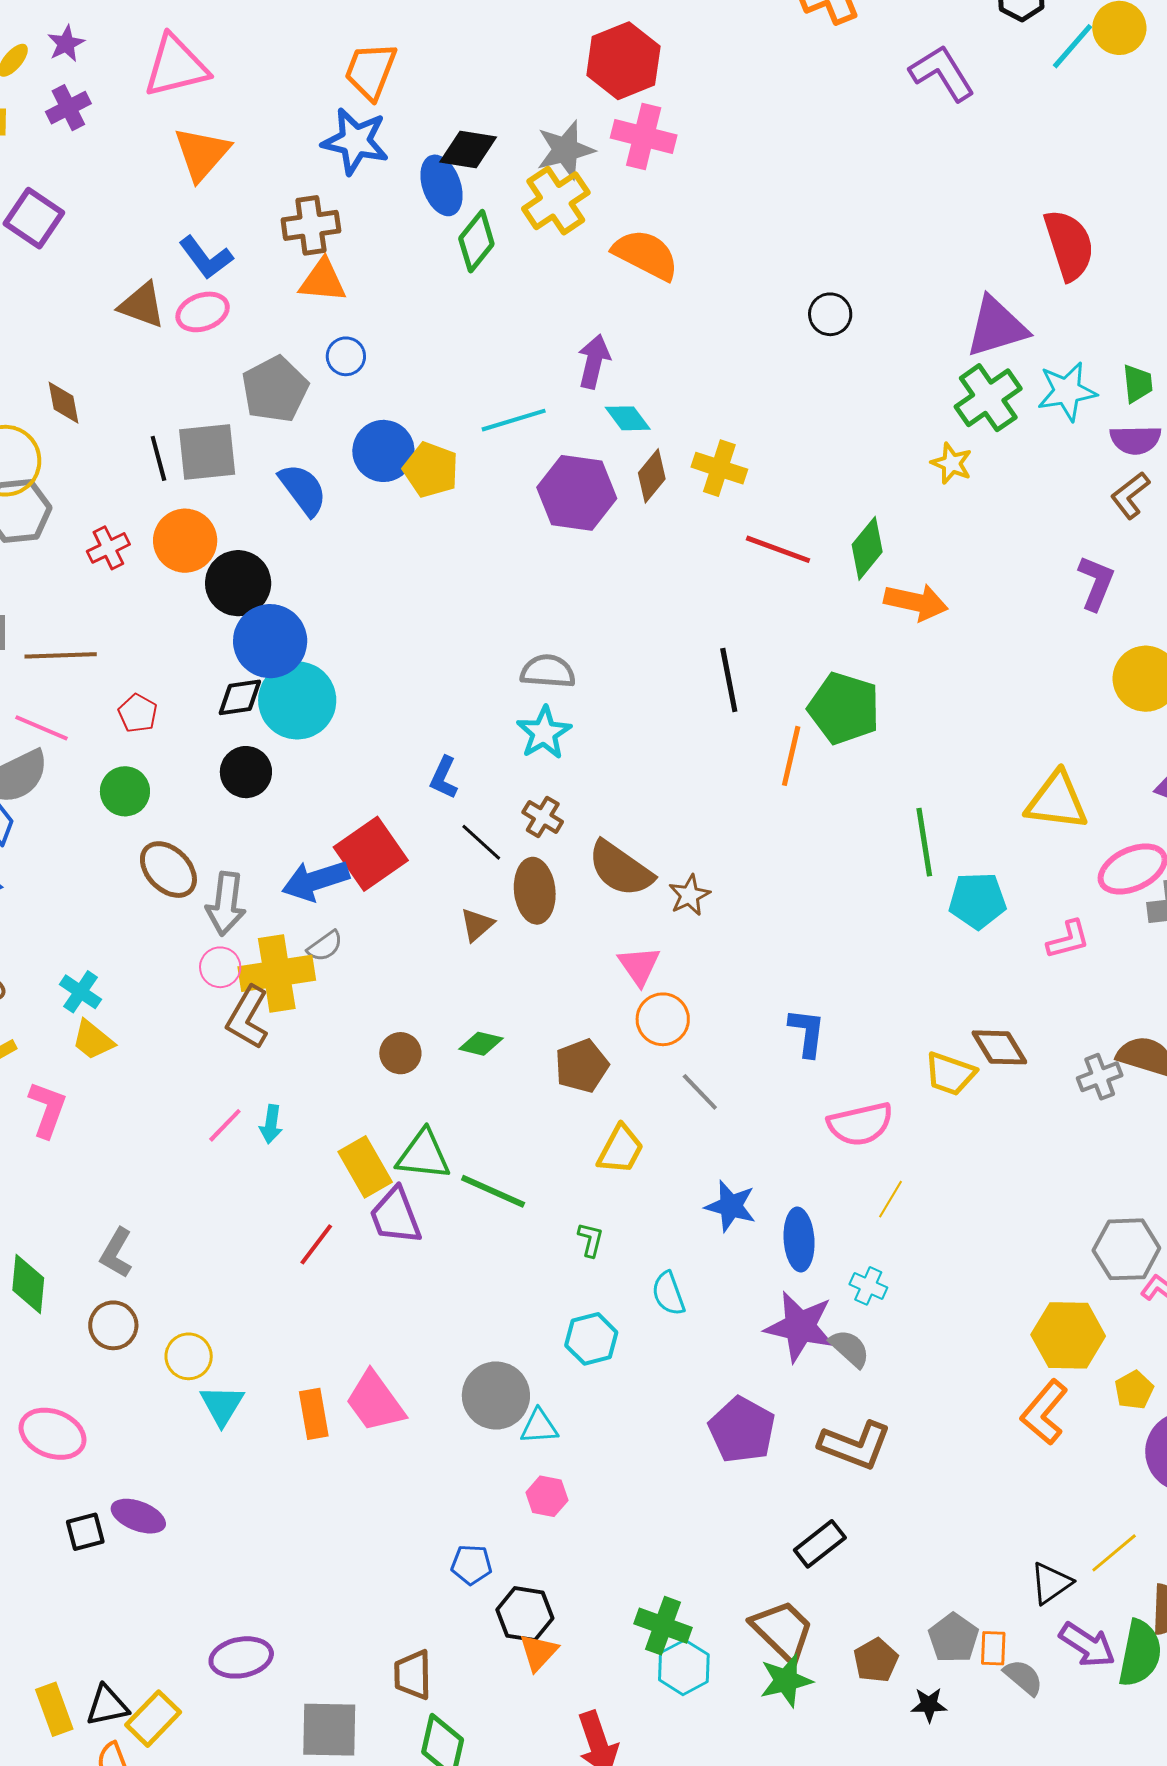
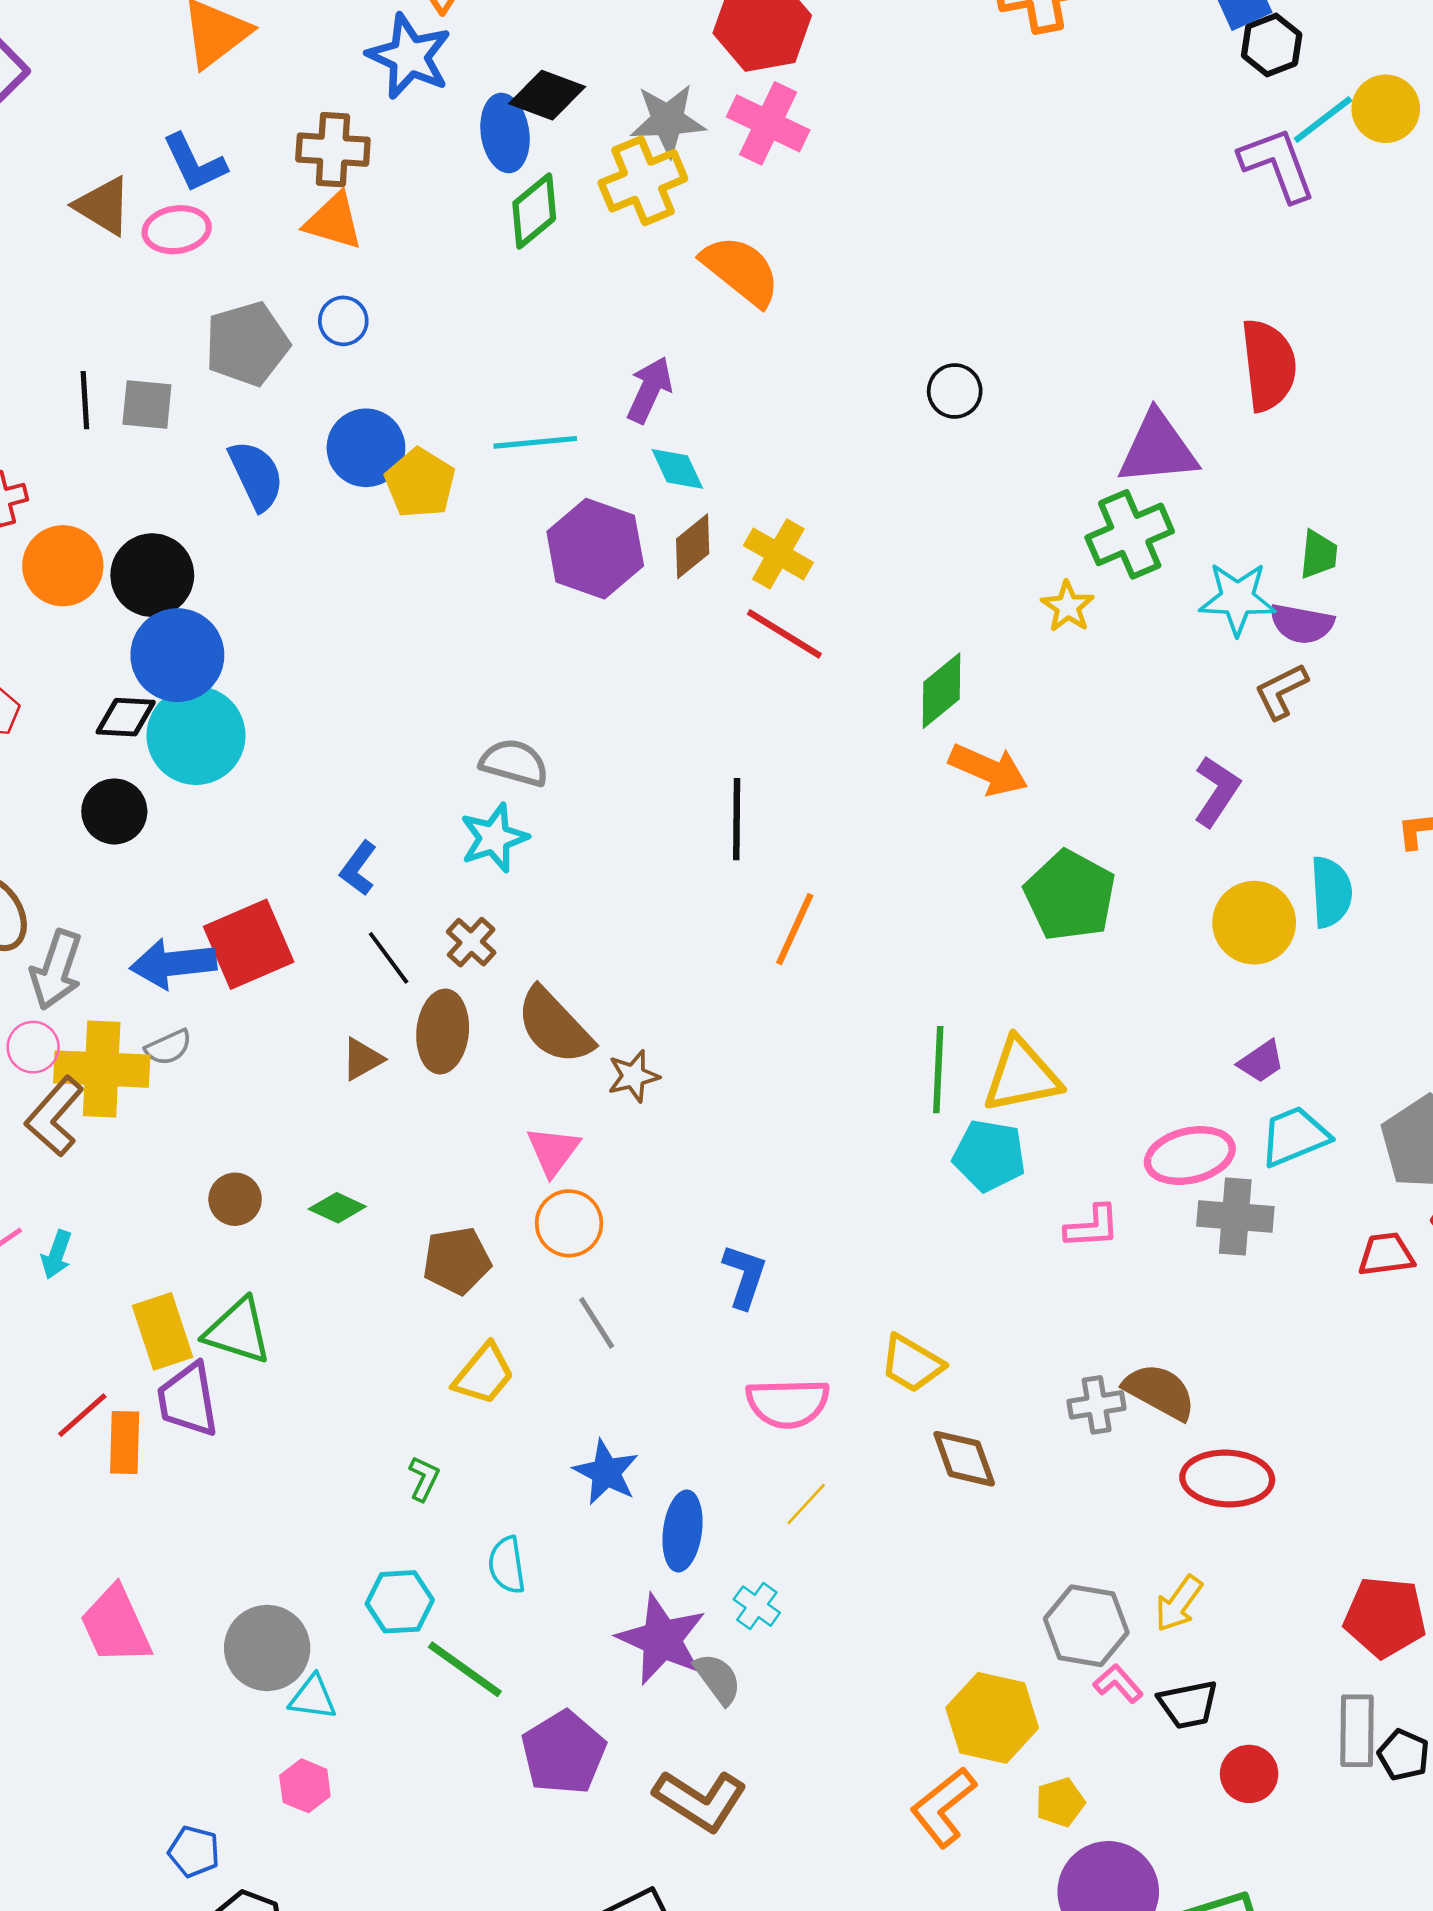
purple L-shape: (942, 73) -> (1277, 165), moved
cyan star: (1067, 391) -> (1237, 599), moved
gray square: (207, 452) -> (147, 405), size x0.7
orange circle: (185, 541) -> (63, 566), moved
red line: (778, 549) -> (784, 634), moved
green pentagon: (844, 708) -> (1070, 896), moved
yellow triangle: (1057, 801) -> (1022, 1076), moved, turned -30
brown diamond: (999, 1047) -> (964, 1459), moved
green line: (493, 1191) -> (465, 1669), moved
orange rectangle: (314, 1414) -> (125, 1442), moved

